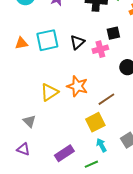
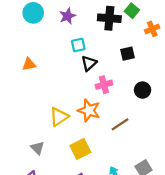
cyan square: (47, 40) -> (78, 45), moved, size x0.6
pink cross: (100, 49) -> (104, 85), moved
yellow square: (95, 122) -> (80, 149), moved

